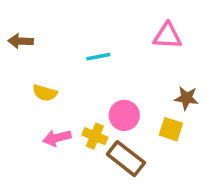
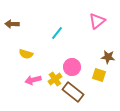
pink triangle: (167, 36) -> (97, 21), turned -42
cyan line: (98, 57) -> (57, 33), turned -40
yellow cross: (95, 136) -> (55, 79), turned 32

